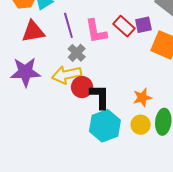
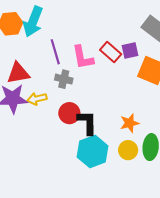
red triangle: (33, 32) -> (18, 73), moved
gray cross: (77, 53) -> (64, 79), turned -30
yellow arrow: (67, 75) -> (37, 99), moved, size x0.7

